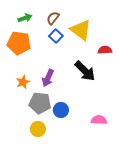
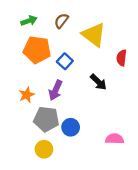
blue square: (56, 36) -> (65, 61), moved
orange pentagon: (19, 43) -> (37, 50), moved
red semicircle: (105, 50) -> (122, 58), turned -80
black arrow: (85, 71) -> (98, 82), size x0.7

